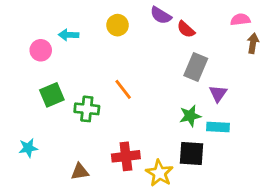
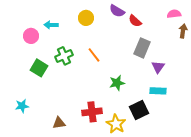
orange line: (123, 89) -> (94, 55), moved
green square: (52, 95) -> (39, 68), turned -36
green cross: (87, 109) -> (64, 56), moved, turned -30
green star: (190, 116) -> (117, 83), moved
black square: (192, 154) -> (139, 110), turned -30

